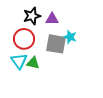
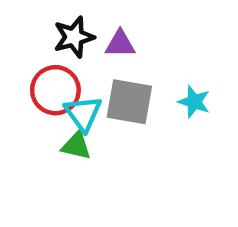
cyan star: (70, 37) -> (194, 102), moved
cyan triangle: (19, 61) -> (83, 113), moved

